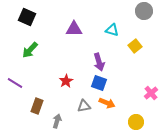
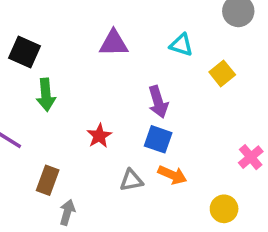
black square: (27, 17) -> (24, 52), moved
green arrow: (30, 50) -> (46, 95), moved, turned -48
gray arrow: (57, 121) -> (67, 212), moved

